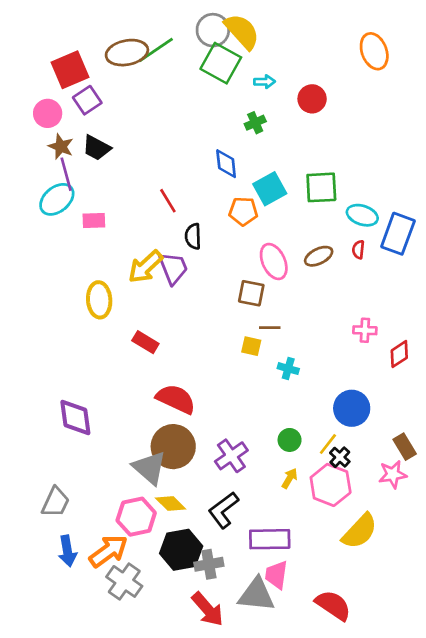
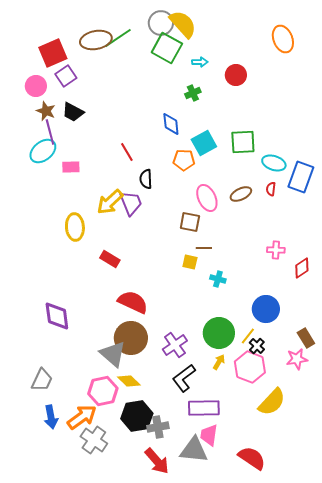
green circle: (290, 440) -> (219, 333), size x1.8
black L-shape: (223, 510) -> (184, 378), moved

